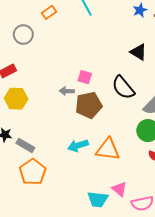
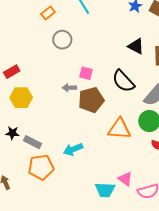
gray circle: (23, 35) -> (62, 40), moved
cyan arrow: (78, 146) -> (73, 149), moved
orange triangle: (108, 149) -> (119, 129), moved
orange pentagon: (33, 172) -> (41, 167), turned 30

